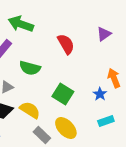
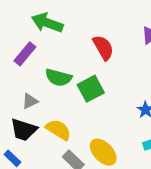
green square: (63, 94) -> (91, 89), moved, turned 30

